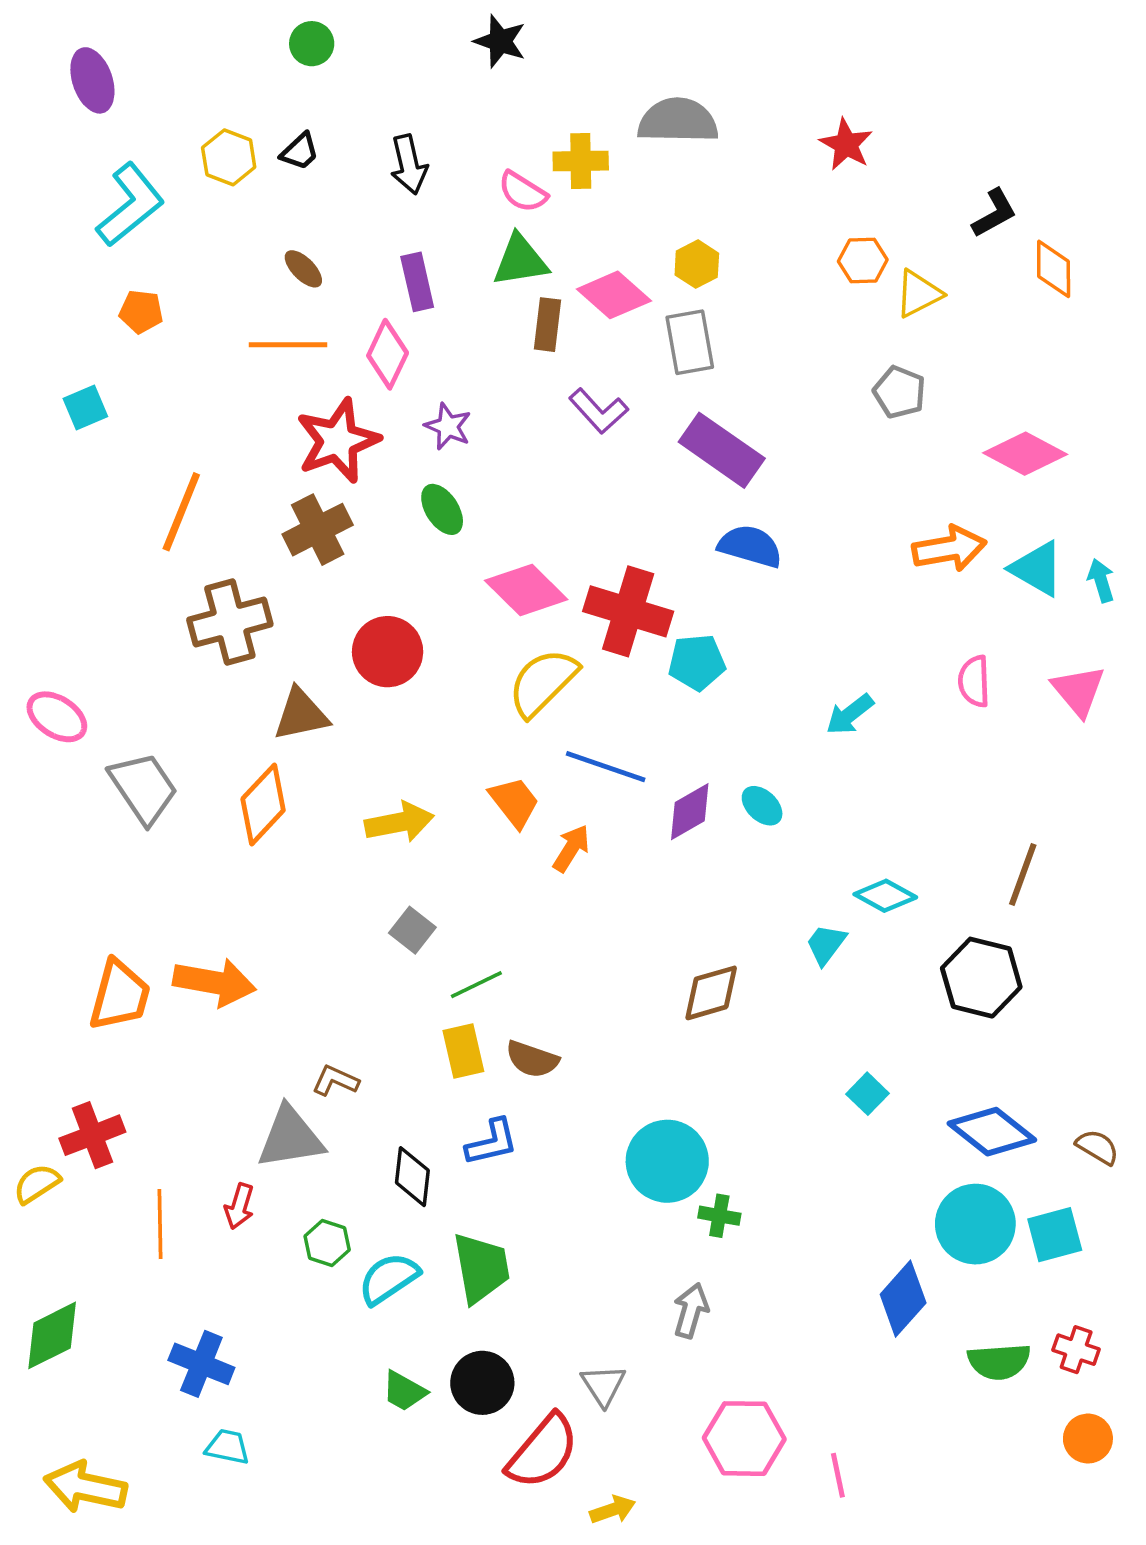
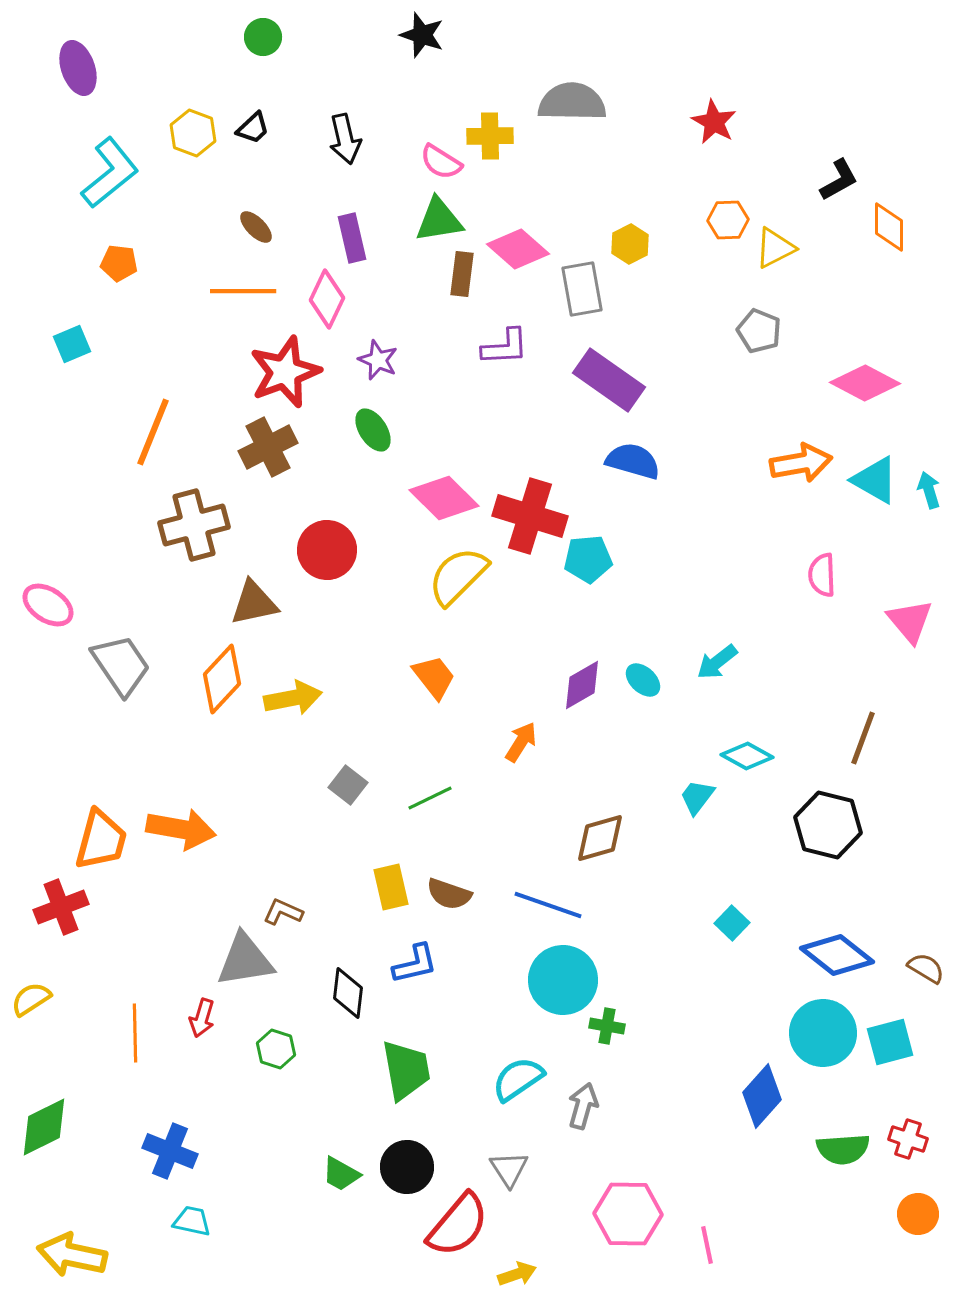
yellow hexagon: (697, 264) -> (630, 244), moved
purple L-shape: (598, 411) -> (505, 347), turned -51
pink triangle: (1078, 691) -> (910, 621), moved
cyan arrow: (850, 714) -> (717, 662), moved
blue line: (606, 767) -> (548, 905), moved
yellow arrow: (399, 822) -> (293, 698), moved
orange arrow: (571, 848) -> (521, 742), moved
green line: (476, 985) -> (430, 798), moved
red cross: (92, 1135) -> (61, 907), moved
cyan semicircle: (389, 1279) -> (518, 1079), moved

